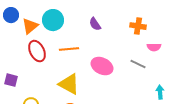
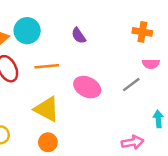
orange cross: (138, 26) -> (142, 32), moved
gray line: (138, 64) -> (131, 85), turned -63

